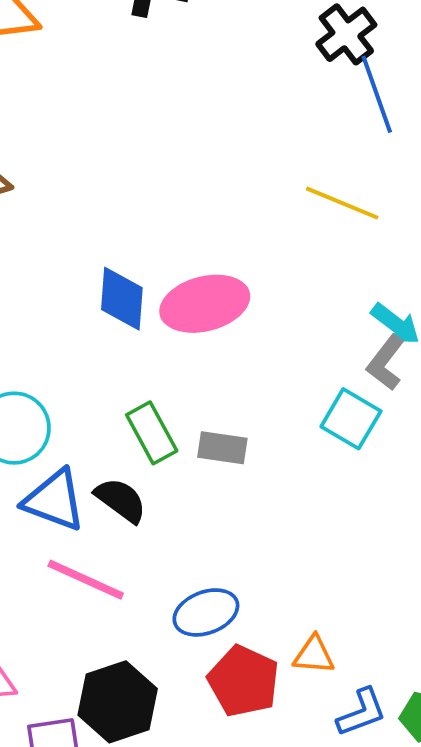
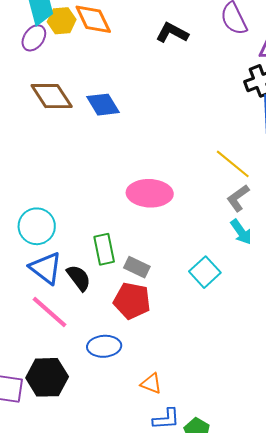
blue diamond: (122, 299) -> (103, 105), moved, turned -52
gray L-shape: (386, 363) -> (238, 198), moved
red pentagon: (244, 681) -> (132, 301), moved, turned -30

